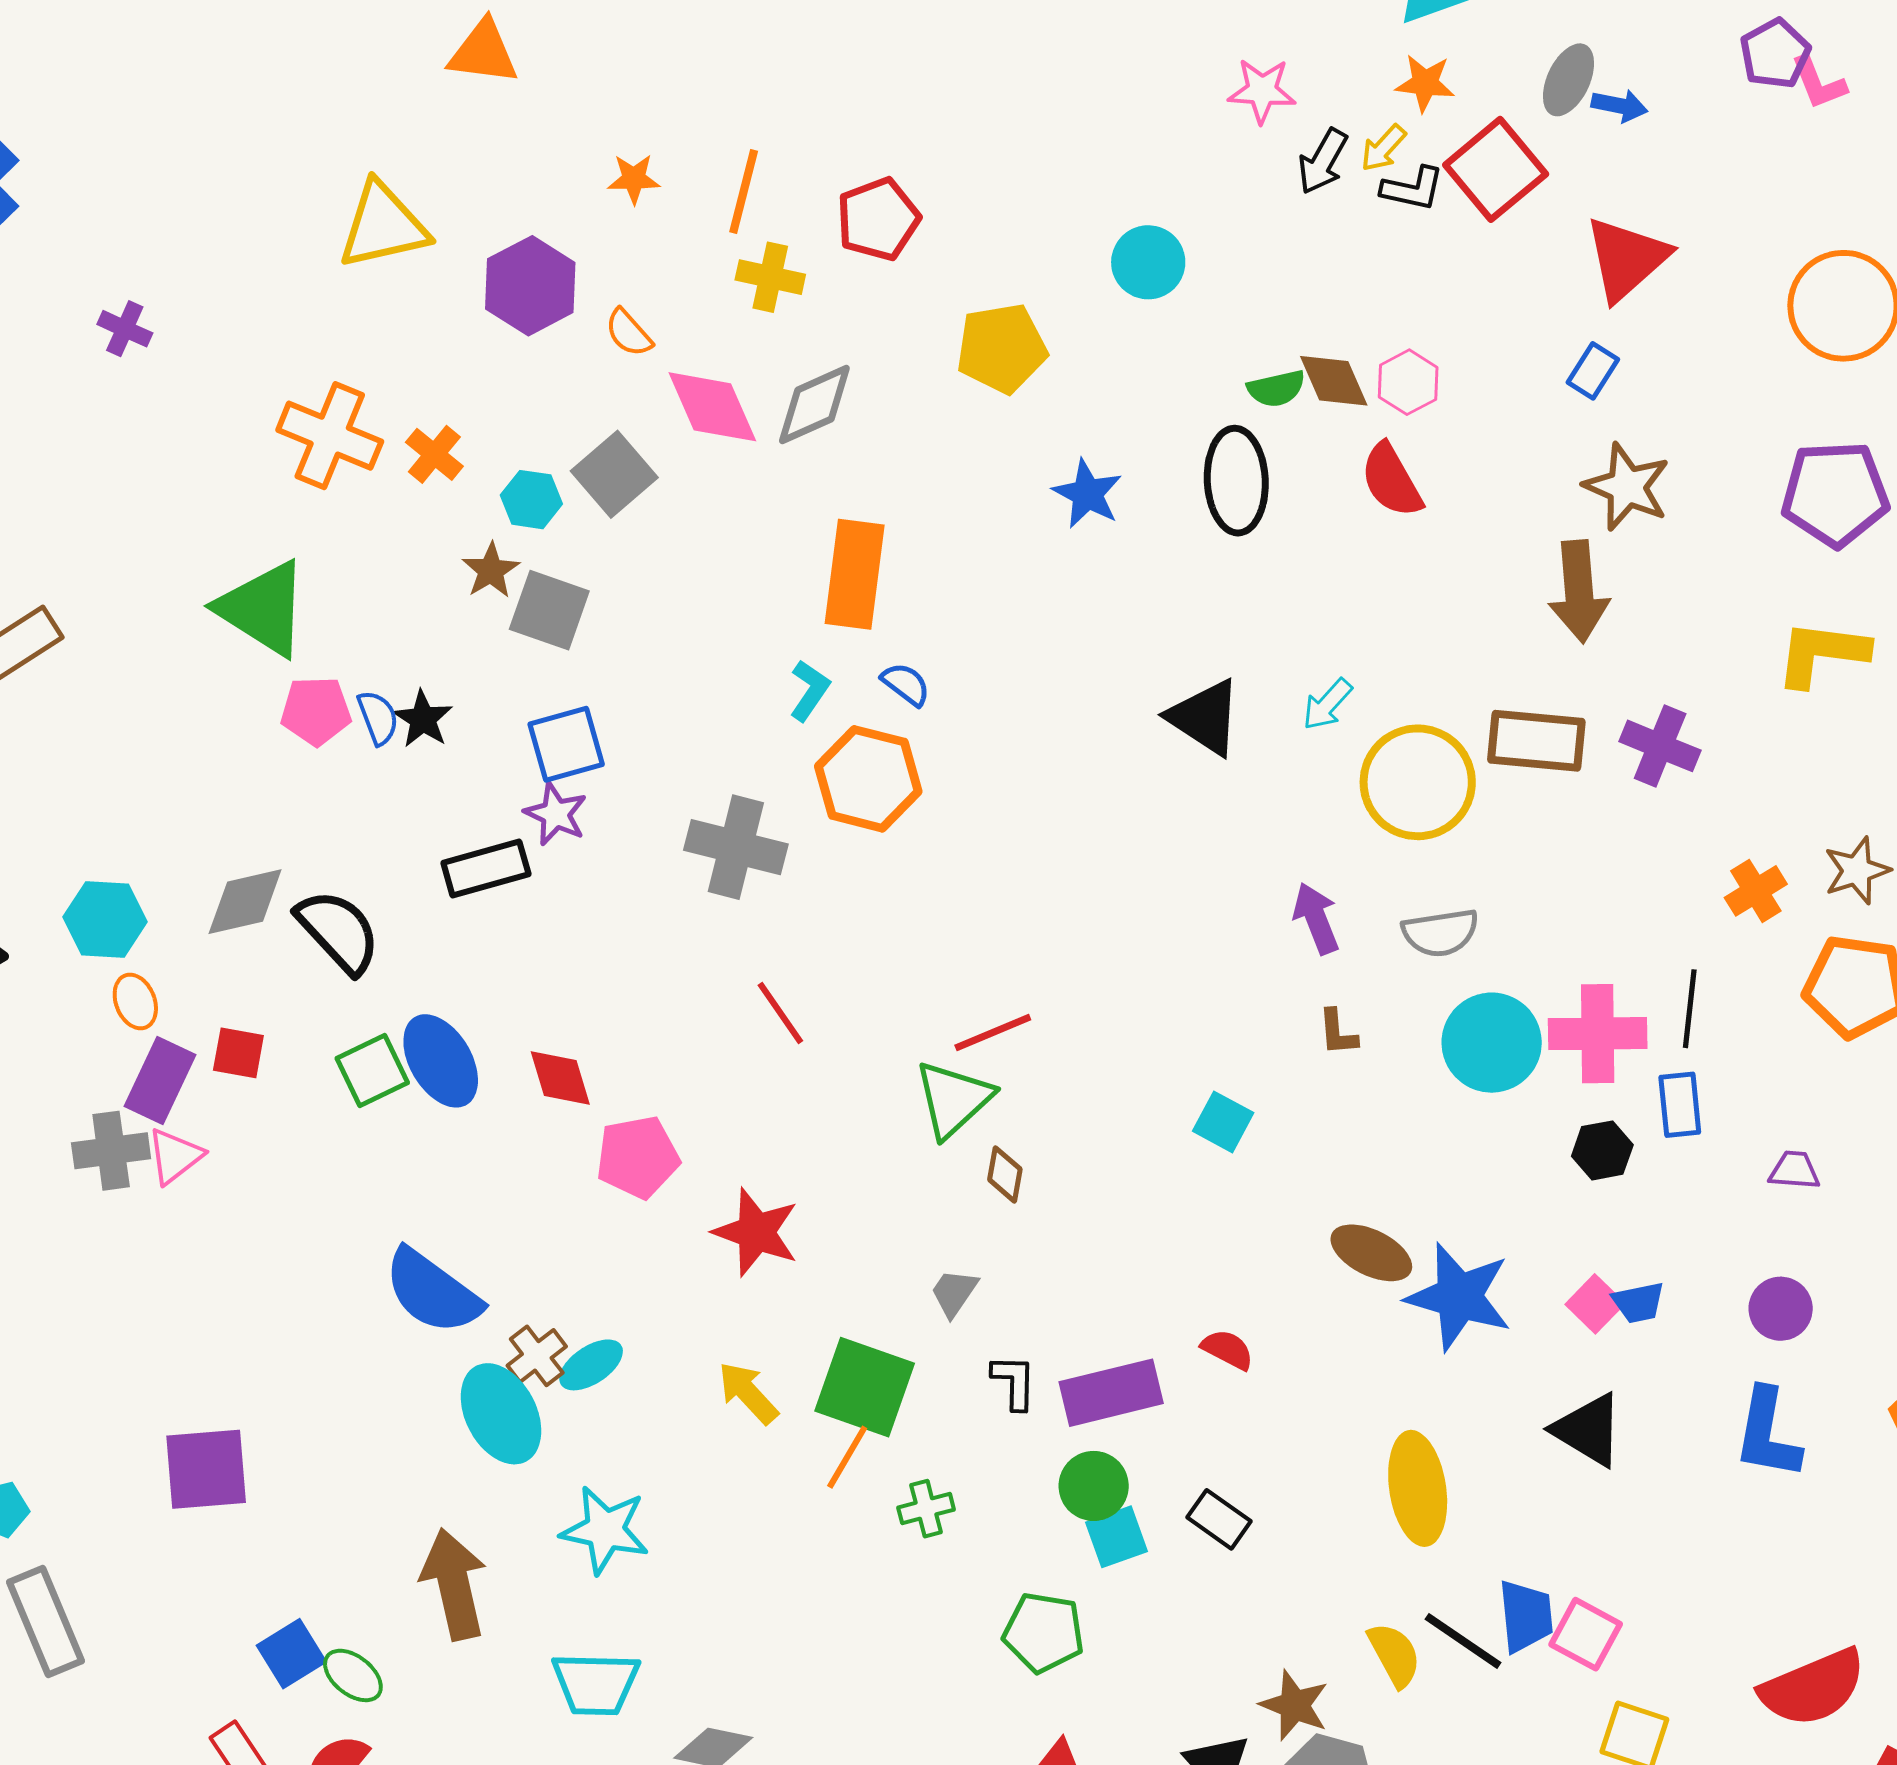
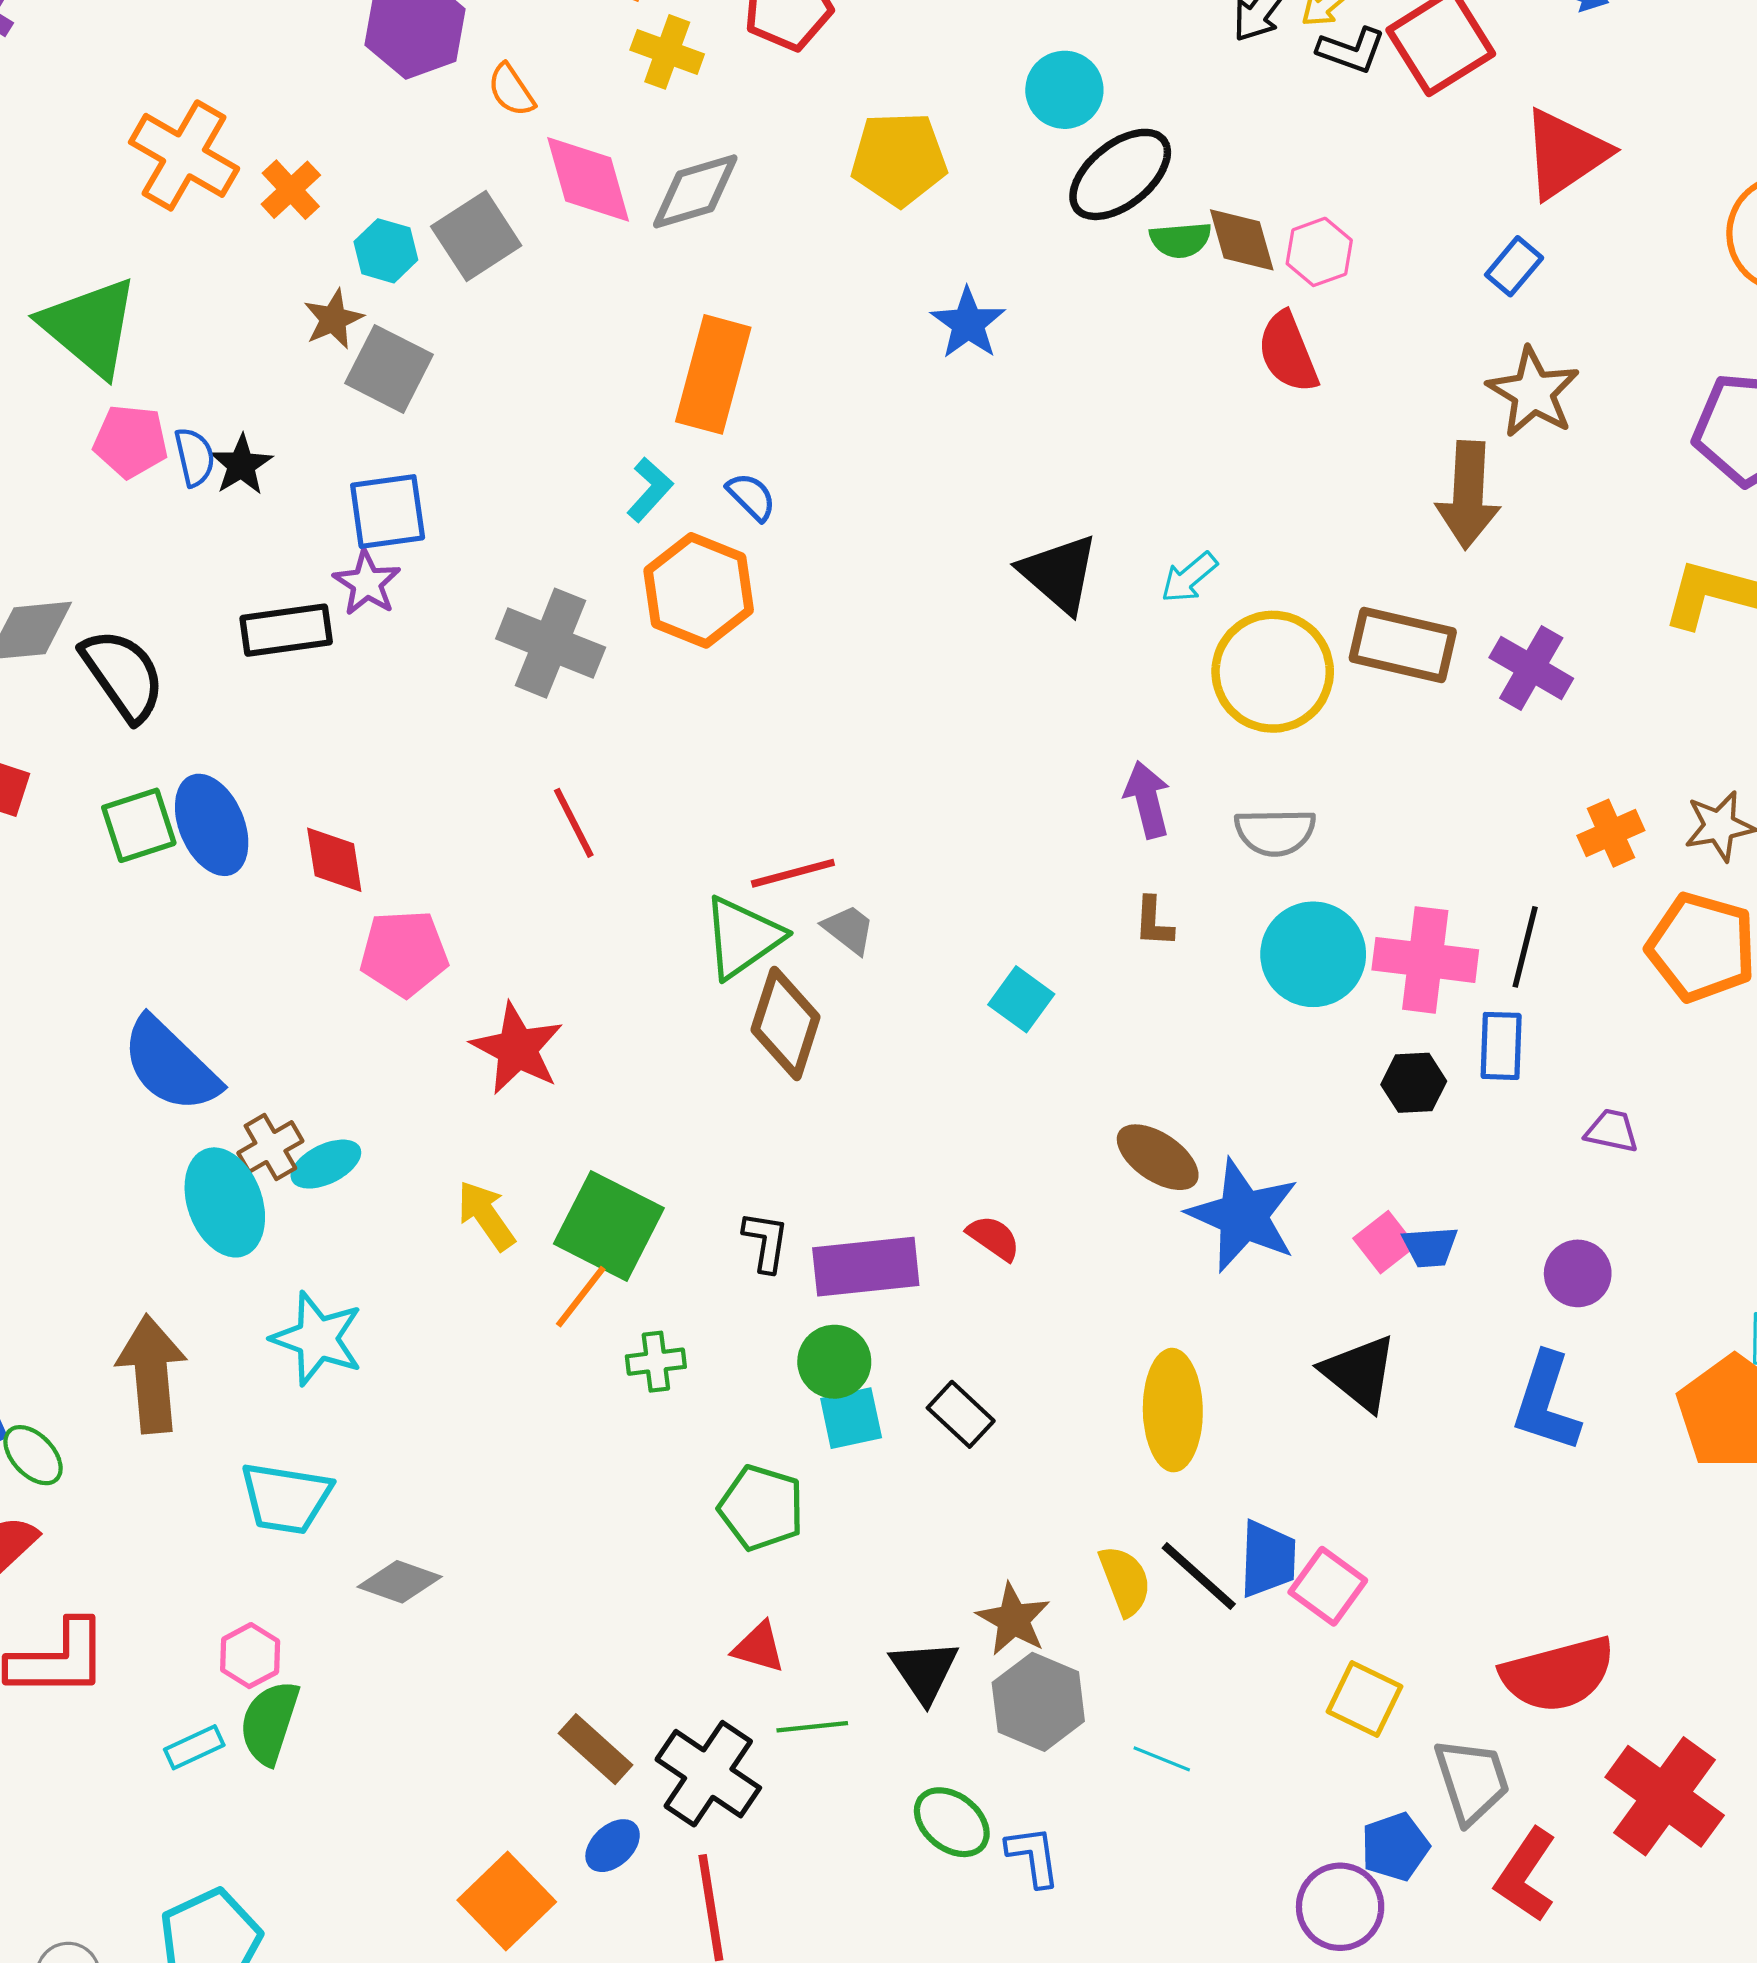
black ellipse: (1236, 481) -> (1120, 174), moved, turned 46
brown diamond: (1005, 1174) -> (786, 1023), size x1.8
gray trapezoid: (954, 1293) -> (849, 929), moved, turned 86

